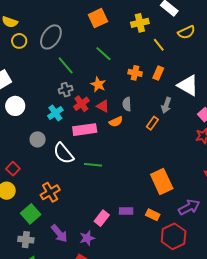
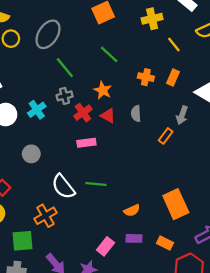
cyan cross: (55, 113) -> (37, 110), moved
orange semicircle: (116, 122) -> (132, 210), moved
pink rectangle: (85, 130) -> (86, 143), size x0.7
white semicircle: (63, 153) -> (63, 187), moved
green square: (31, 214) -> (22, 241), turned 36

